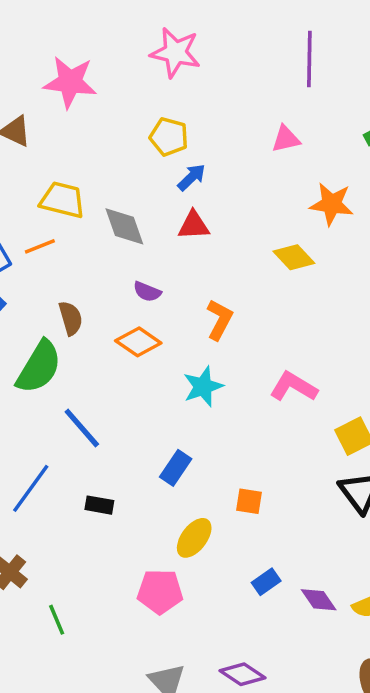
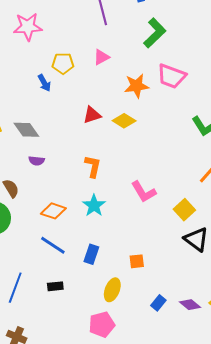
yellow pentagon: (169, 137) -> (63, 63), moved
blue arrow: (192, 177) -> (44, 83), moved, turned 120
red triangle: (194, 225) -> (92, 115), moved
purple semicircle: (147, 292) -> (37, 161), moved
orange diamond: (138, 342) -> (53, 211), moved
pink L-shape: (293, 387) -> (144, 192), turned -136
blue line: (82, 428) -> (53, 245), moved

